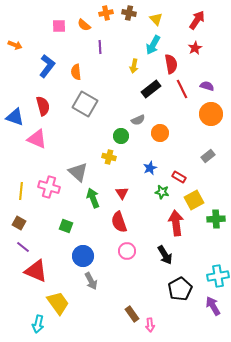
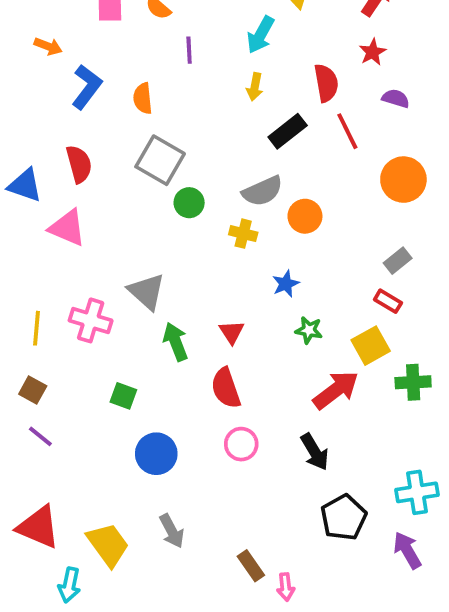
orange arrow: (15, 45) -> (48, 46), moved
cyan arrow: (153, 45) -> (261, 35), moved
purple semicircle: (207, 86) -> (396, 98), moved
gray semicircle: (138, 120) -> (262, 191), size x1.5
green circle: (121, 136) -> (189, 203), moved
yellow cross: (109, 157) -> (243, 234), moved
red rectangle: (179, 177) -> (388, 301), moved
red arrow: (176, 223) -> (336, 390), turned 60
red triangle: (36, 271) -> (38, 527), moved
gray arrow: (91, 281) -> (172, 531), moved

